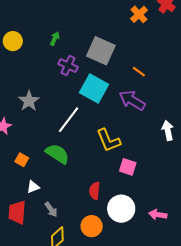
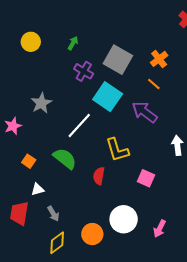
orange cross: (139, 14) -> (159, 59), moved
pink square: (128, 167) -> (146, 178), moved
red semicircle: (95, 191) -> (99, 176), moved
pink arrow: (158, 215) -> (160, 229), turned -78

